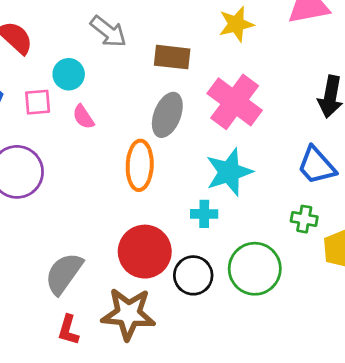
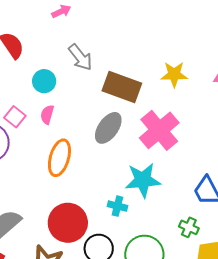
brown rectangle: (172, 57) -> (122, 87), size x1.4
pink square: (38, 102) -> (15, 117), moved, turned 30
pink semicircle: (83, 117) -> (47, 115), turned 36
orange ellipse: (140, 165) -> (59, 158), moved

